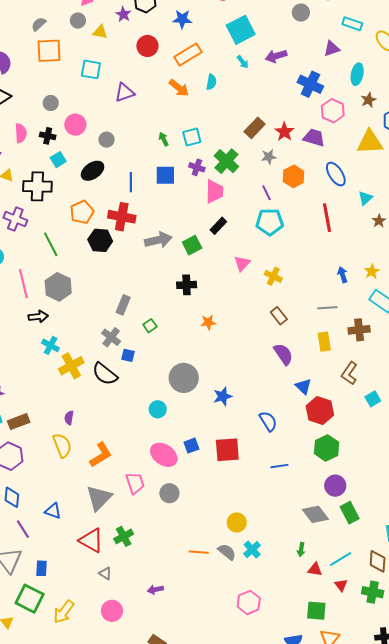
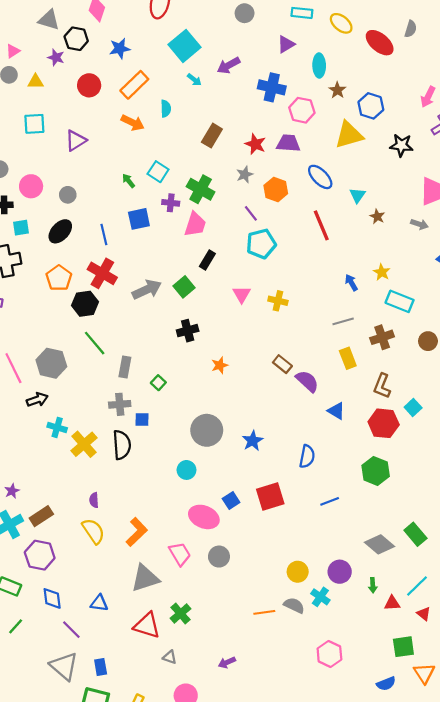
brown rectangle: (255, 128) -> (212, 136), moved
cyan square: (192, 137) -> (158, 172), turned -30
cyan square: (58, 160) -> (21, 228), turned 35
pink trapezoid: (214, 191) -> (195, 224), turned 30
red cross: (122, 217) -> (102, 273), turned 32
green line: (51, 244) -> (95, 343), moved
brown rectangle: (279, 316) -> (282, 364), moved
gray cross: (111, 337) -> (120, 404), turned -30
black semicircle: (105, 374) -> (122, 445), turned -120
red hexagon: (320, 411) -> (384, 423), moved
blue semicircle: (268, 421) -> (307, 456), turned 55
purple circle: (335, 486) -> (340, 572), moved
gray triangle: (99, 498) -> (145, 578), turned 40

